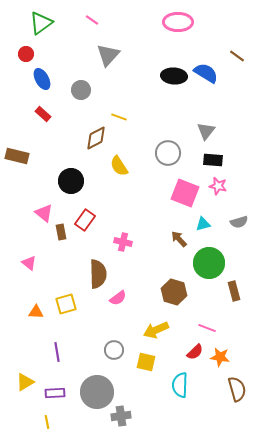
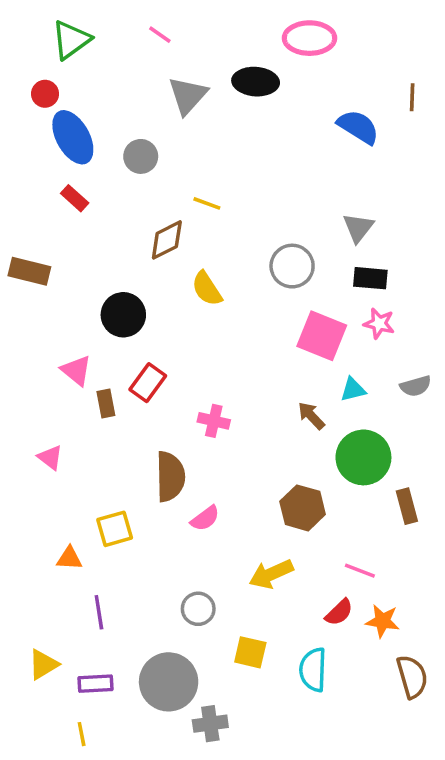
brown line: (237, 56) -> (412, 97), turned 56
black ellipse: (174, 76) -> (256, 82), moved
blue ellipse: (42, 79) -> (73, 137), size x1.4
orange triangle: (36, 312) -> (69, 558), moved
yellow square: (146, 362) -> (250, 652), moved

